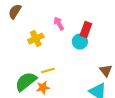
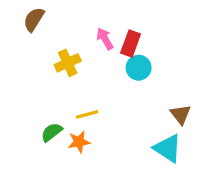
red rectangle: (86, 30) -> (131, 44), moved
green semicircle: (26, 82) -> (52, 132), size x0.6

